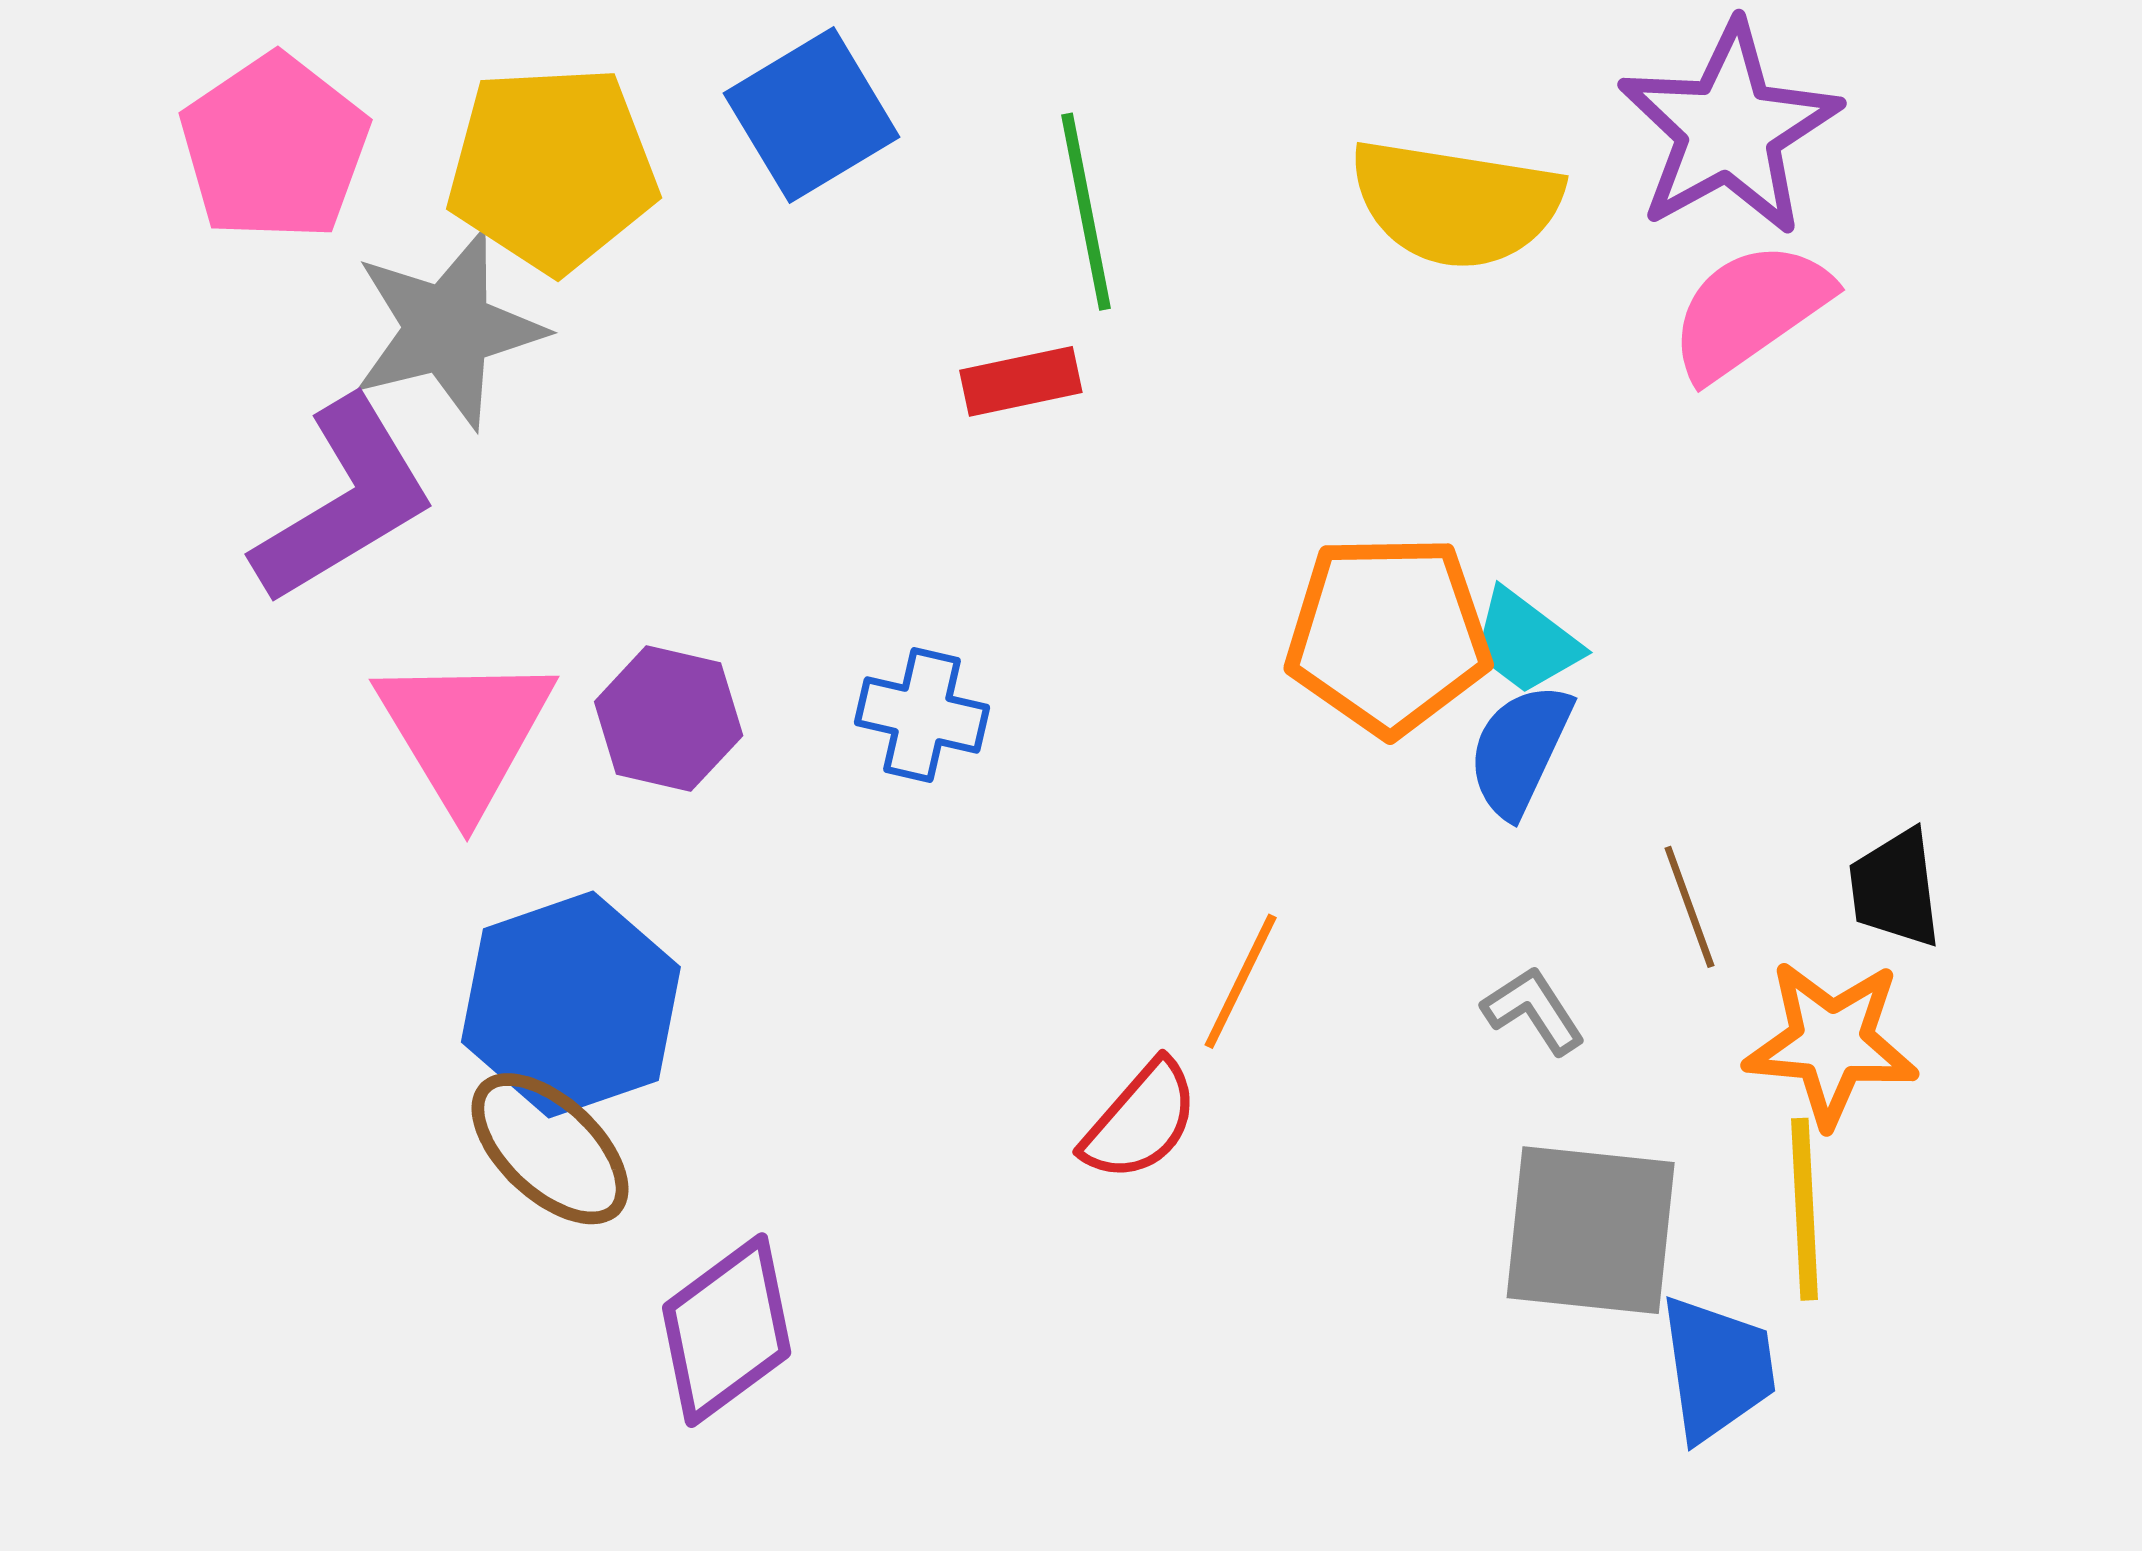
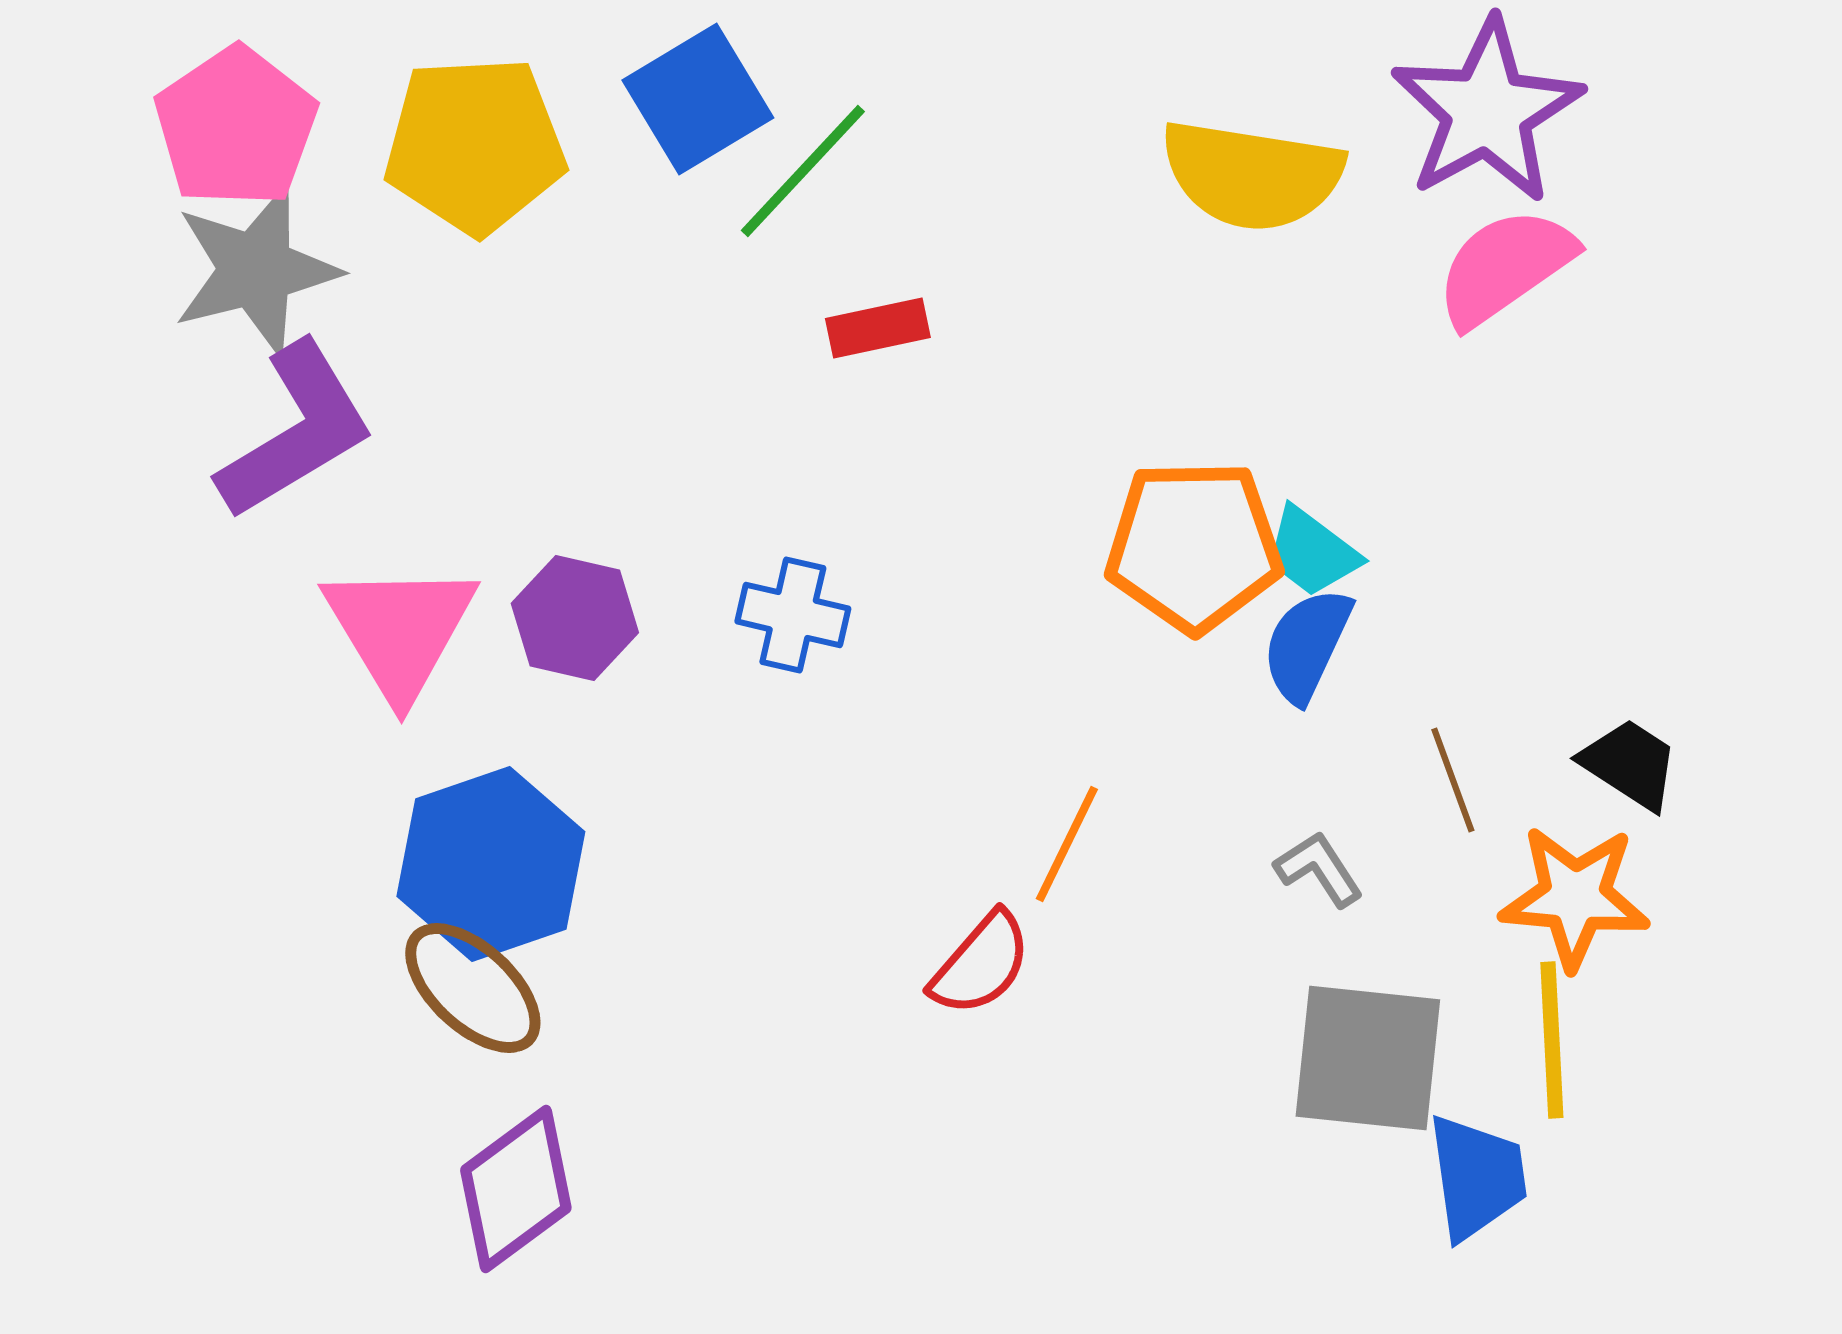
green line: (1086, 212) -> (803, 171), moved, turned 54
gray star: (448, 329) -> (256, 270), moved
black trapezoid: (1895, 888) -> (1630, 764), turned 130
purple diamond: (727, 1330) -> (516, 1189), moved

